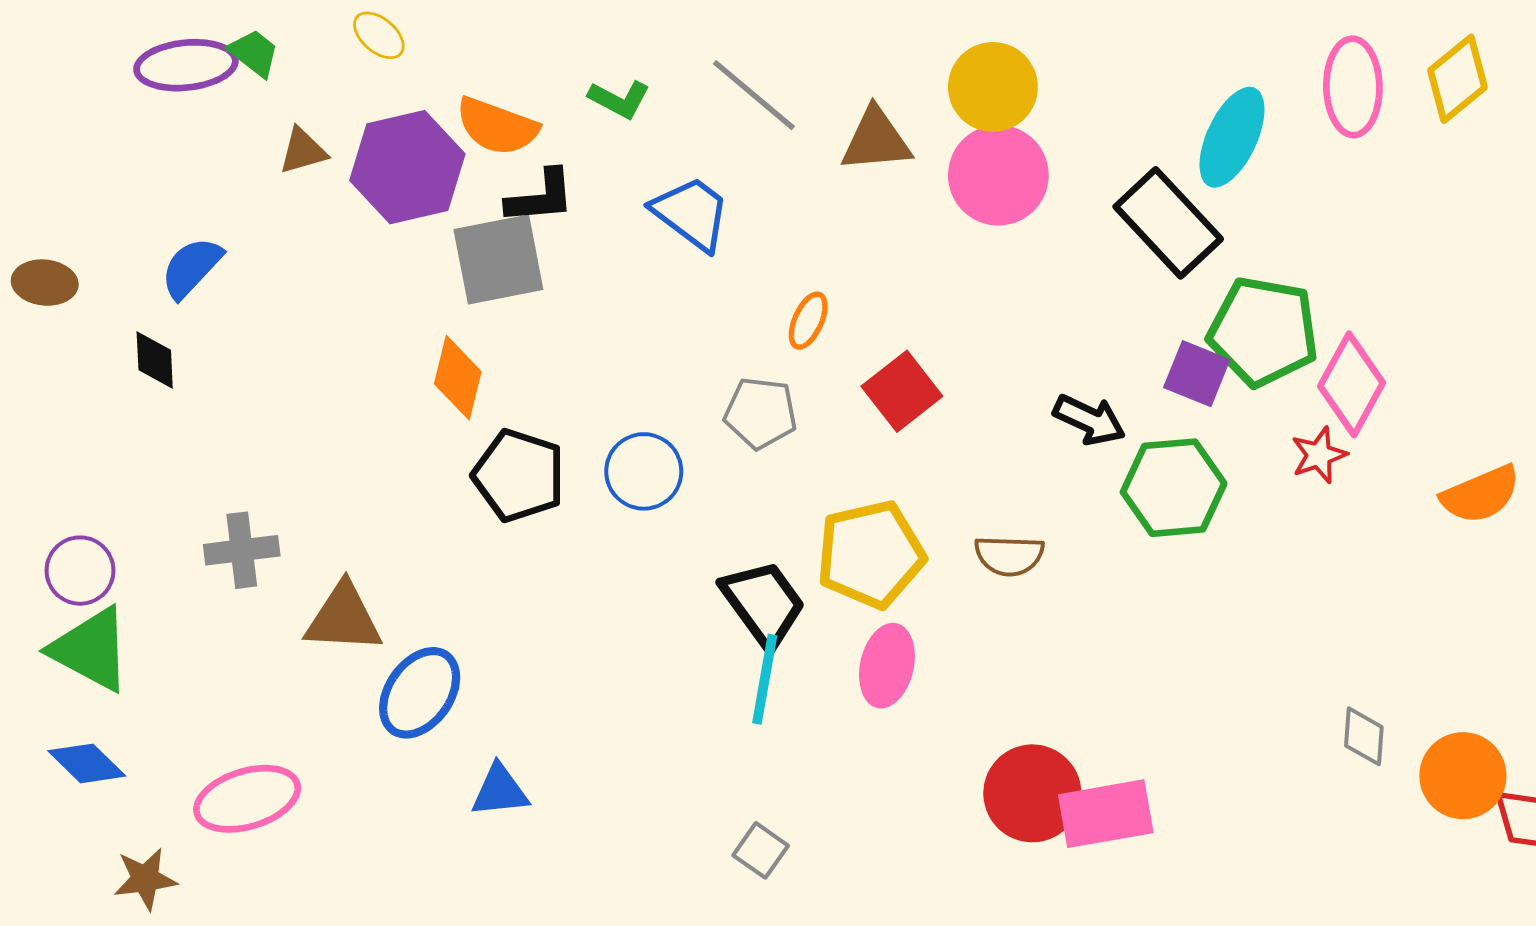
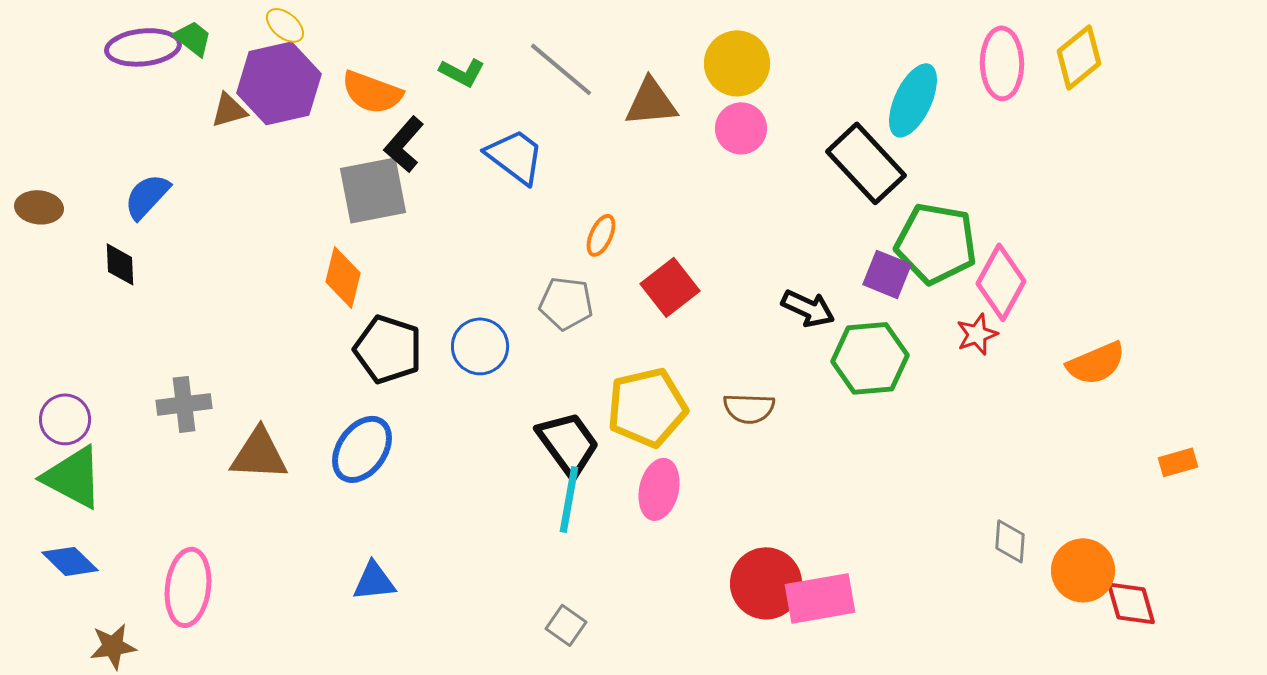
purple hexagon: (407, 167) -> (279, 83), moved
pink circle: (998, 175) -> (741, 128), size x0.7
black L-shape: (541, 197) -> (404, 144), turned 136
blue ellipse: (420, 693) -> (362, 449), moved
pink ellipse: (247, 799) -> (188, 587), turned -66

